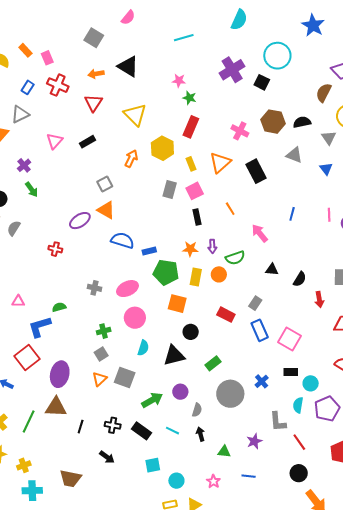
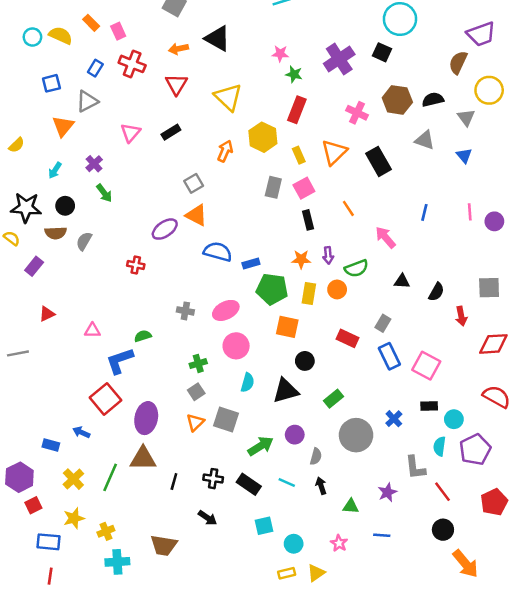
purple cross: (232, 70) -> (339, 59), moved

